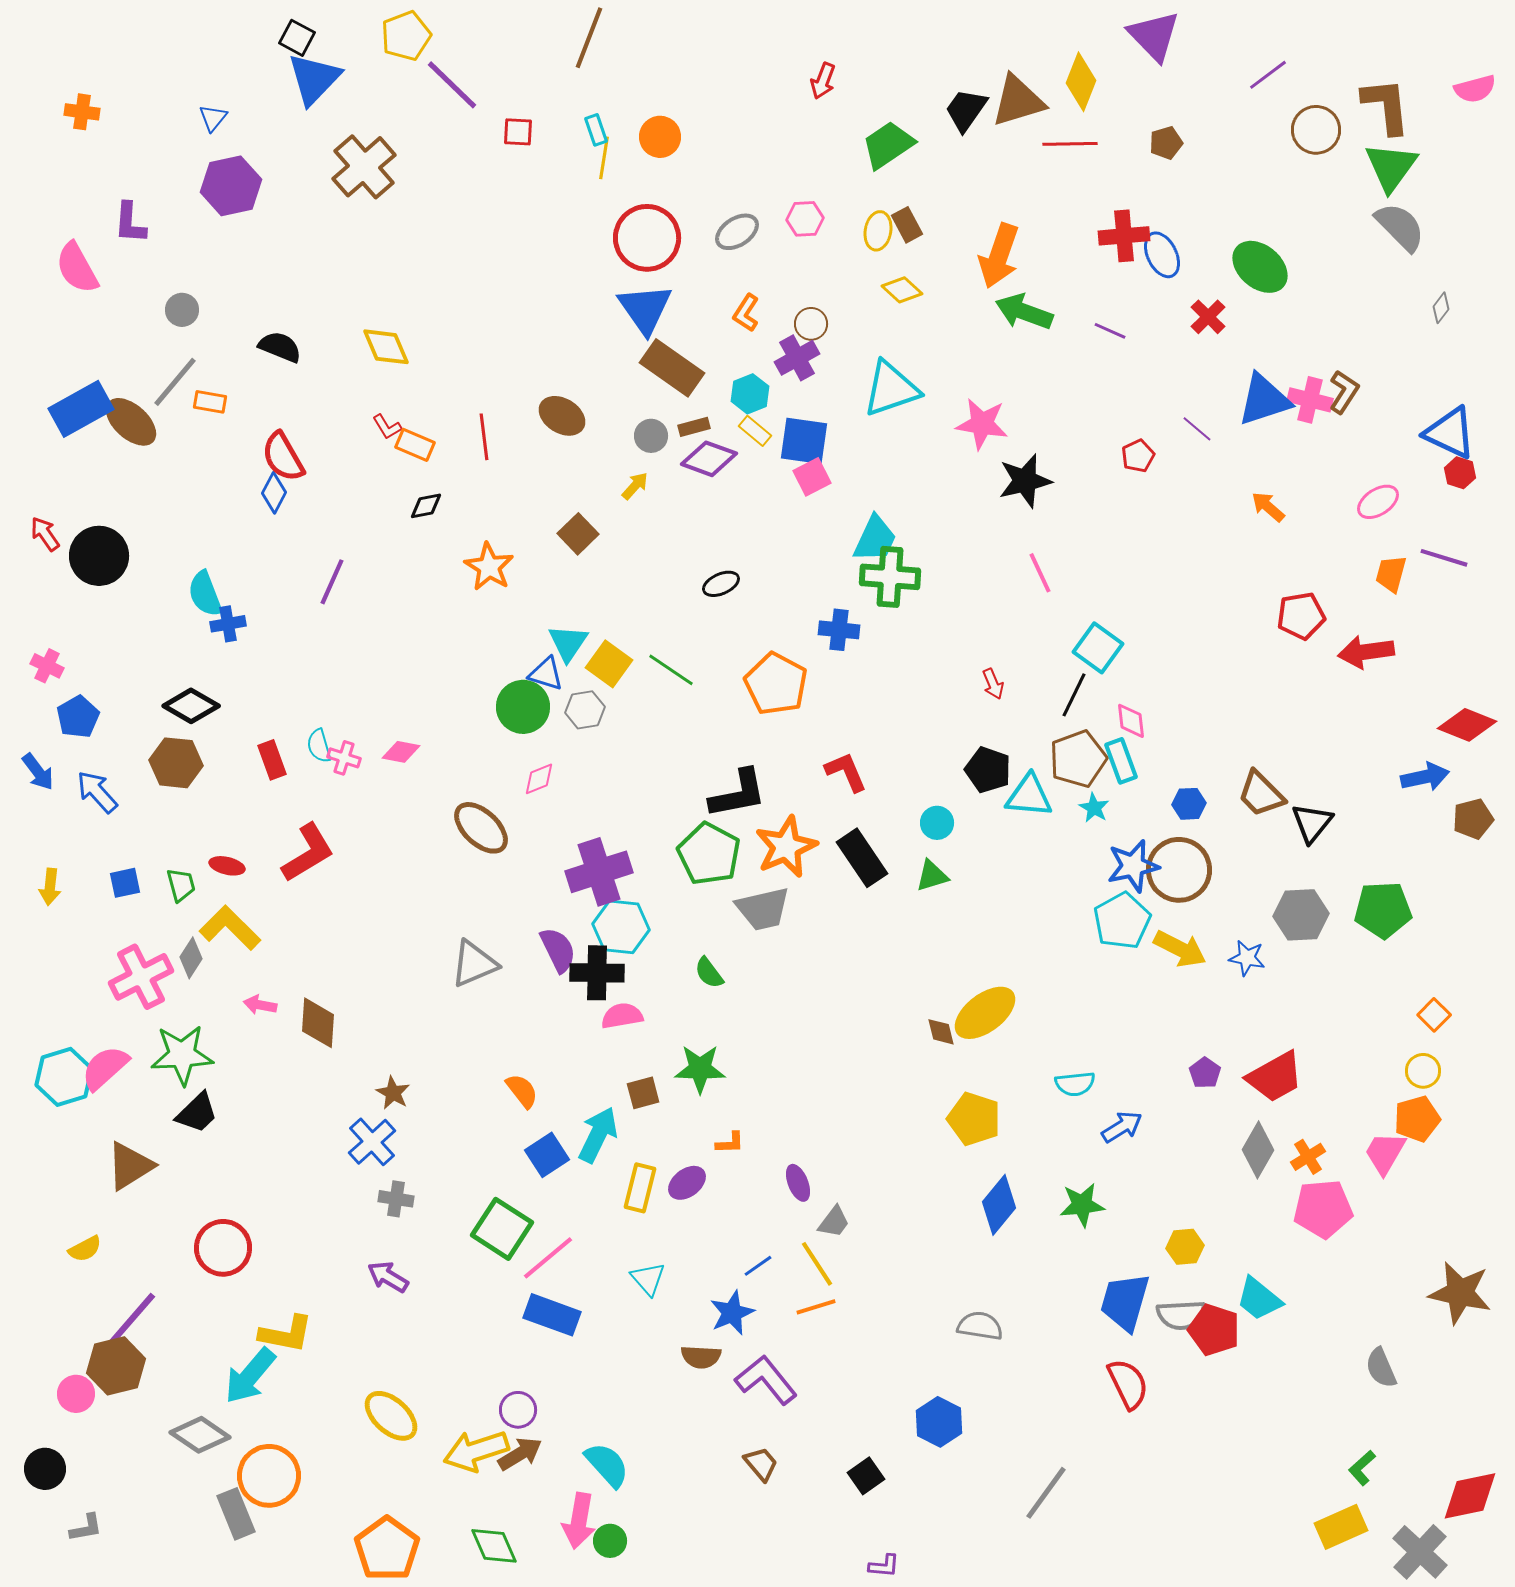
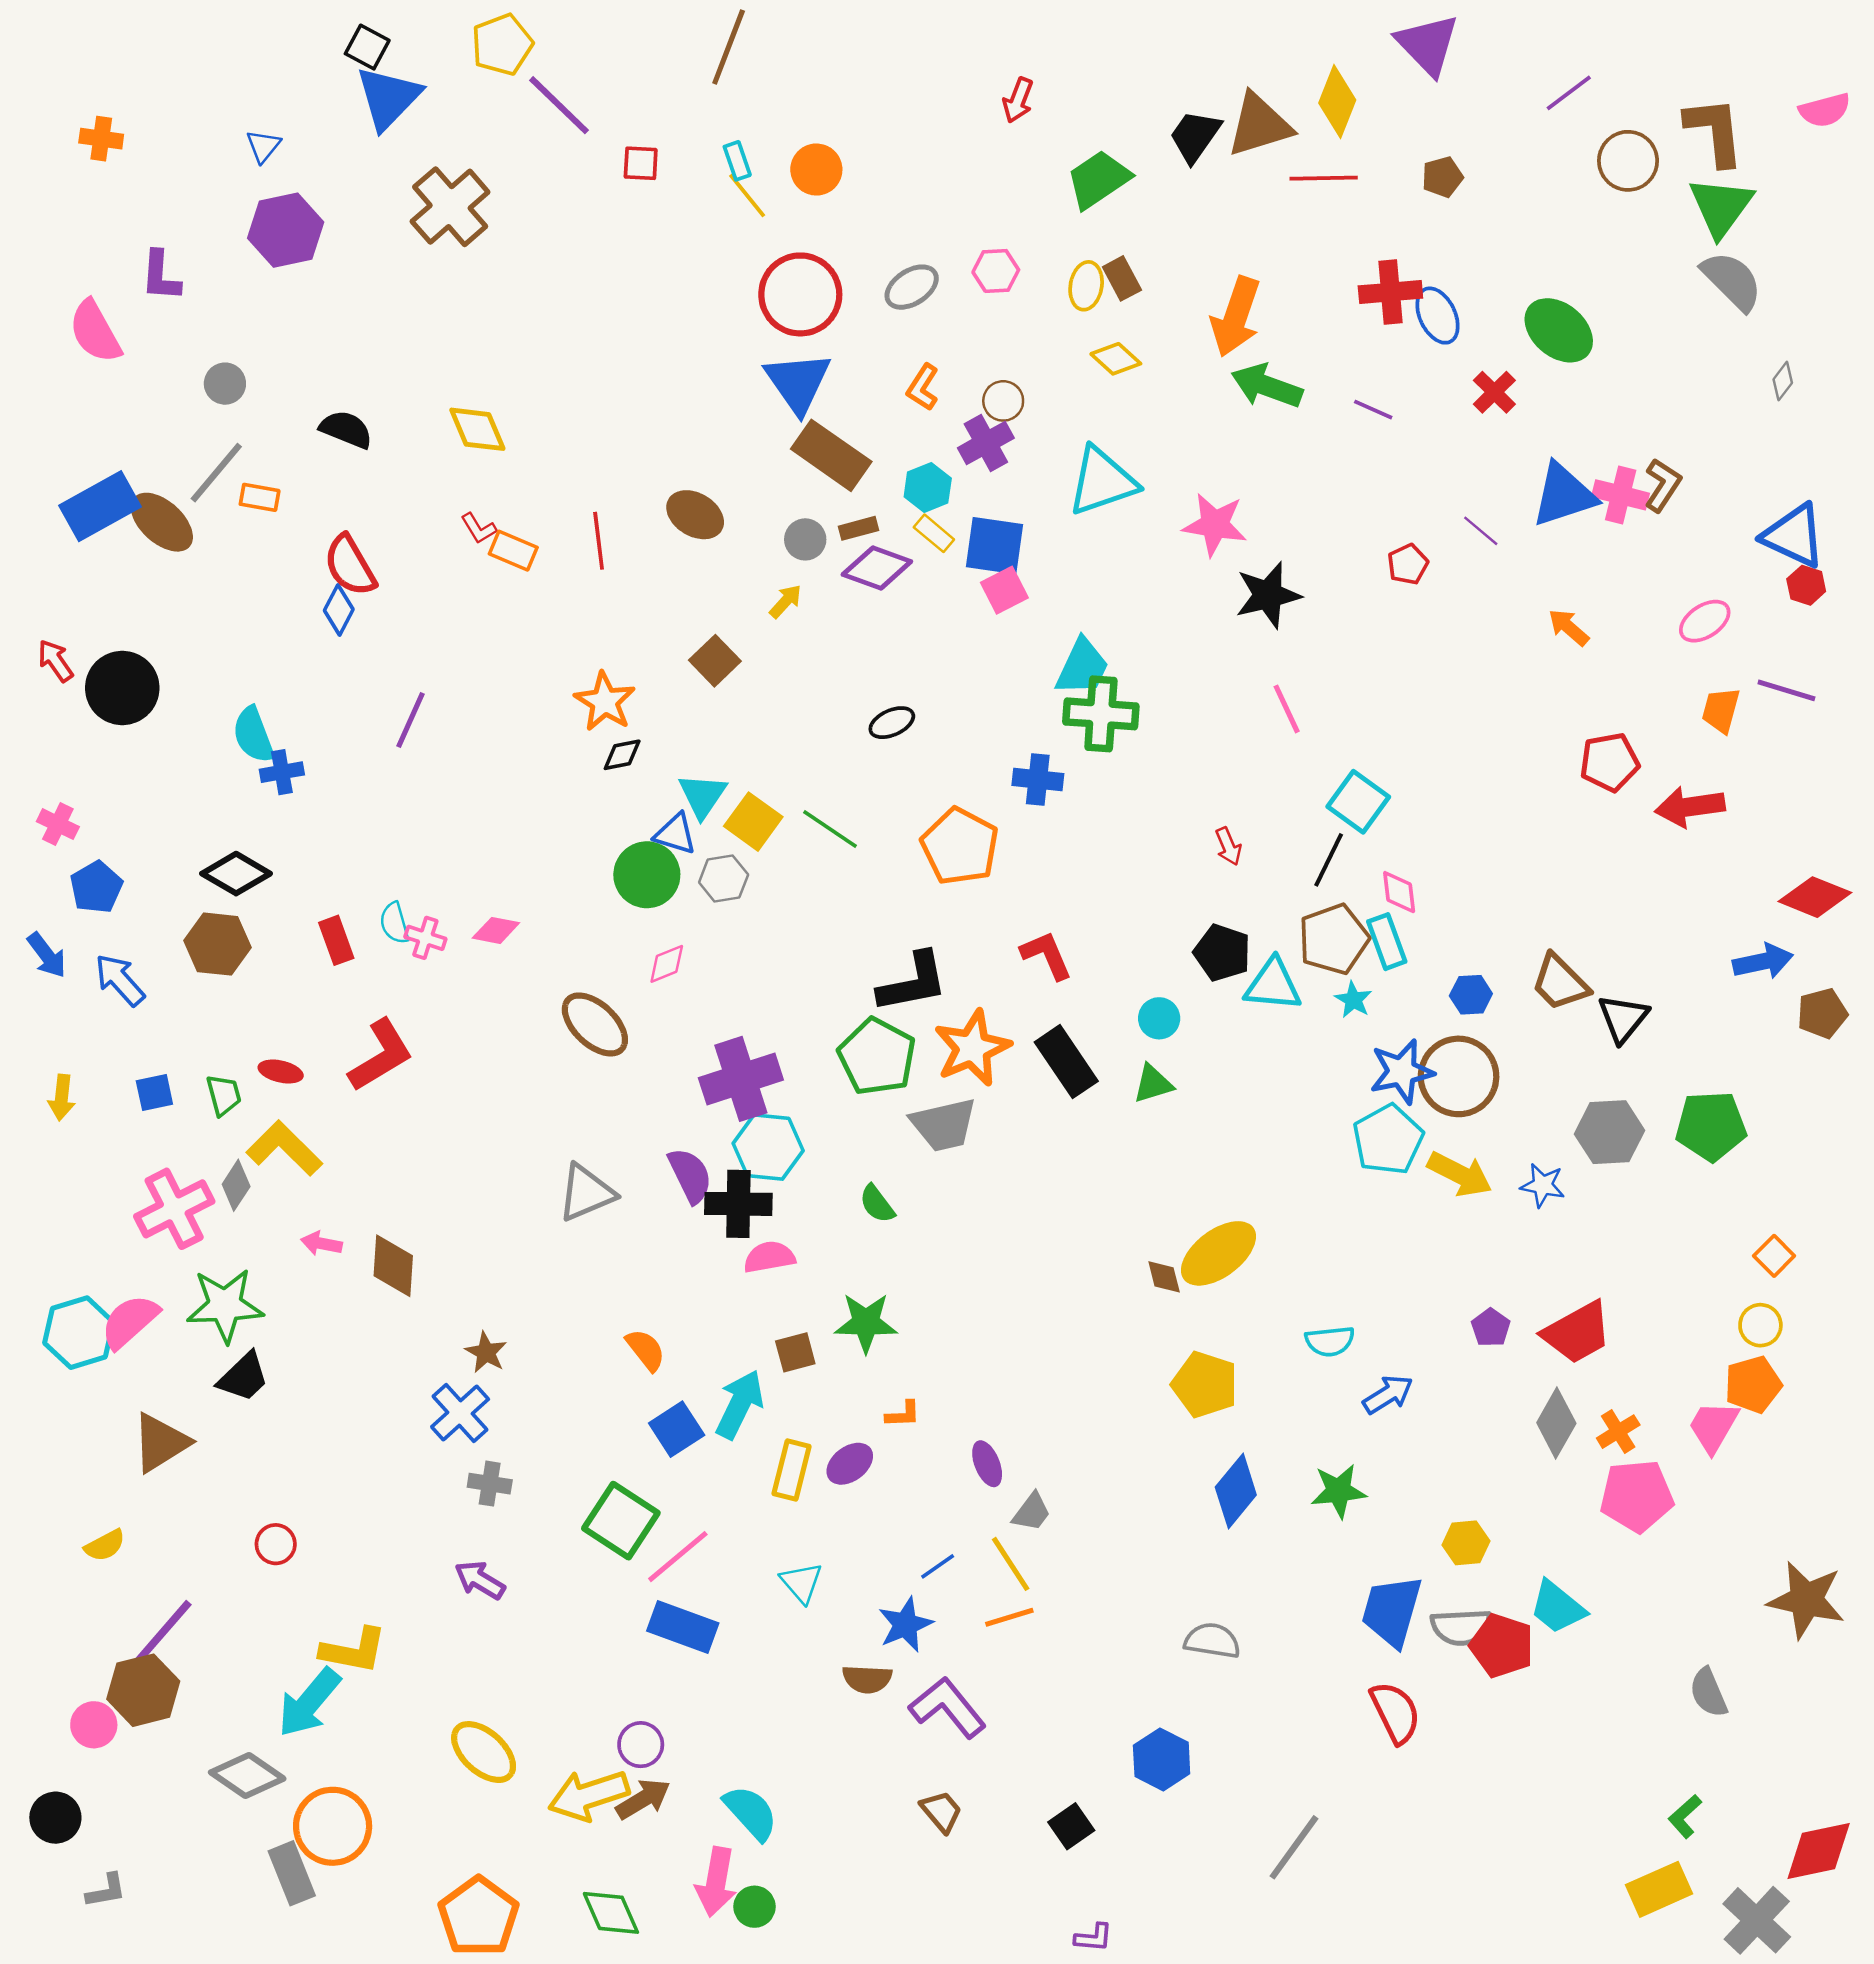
yellow line: (604, 158) -> (747, 195), turned -48
black diamond: (426, 506) -> (622, 755), moved
red circle: (223, 1248) -> (276, 1544), size x0.6

